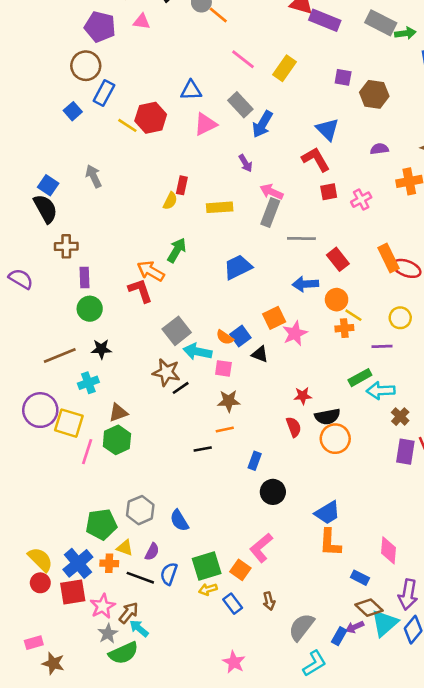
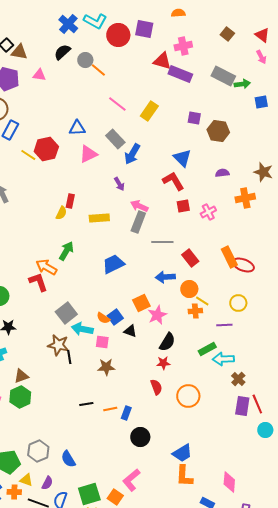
black line: (181, 388) -> (69, 357), turned -64
black semicircle: (327, 417) -> (167, 342), moved, turned -48
orange line: (225, 430) -> (110, 409), moved

